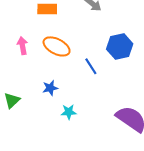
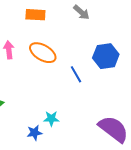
blue star: (50, 88) -> (34, 133), moved

